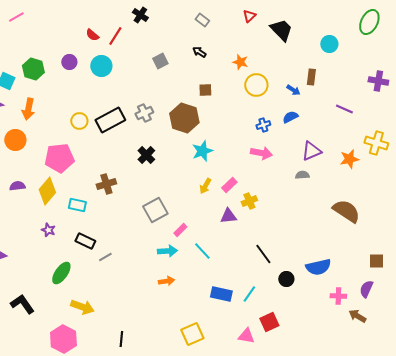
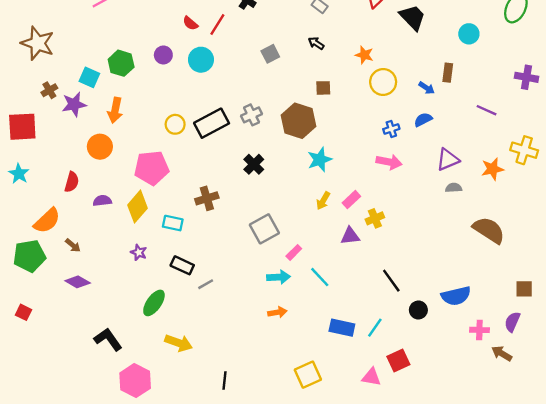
gray semicircle: (302, 175) -> (454, 188), moved
pink hexagon: (63, 339) -> (135, 381), moved

